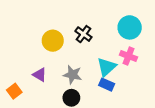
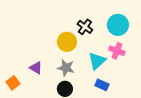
black cross: (83, 34) -> (85, 27), moved
yellow circle: (53, 41) -> (67, 42), moved
blue rectangle: (107, 85) -> (102, 85), moved

